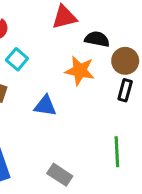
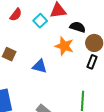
cyan square: (17, 59) -> (40, 21), moved

